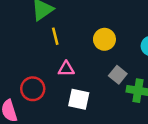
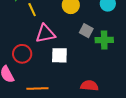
pink triangle: (66, 69) -> (45, 34), size x1.5

